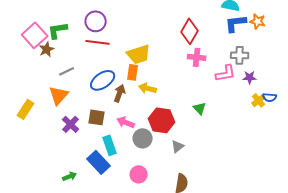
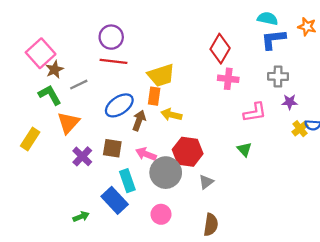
orange star: (258, 21) -> (307, 27), moved
green L-shape: (58, 30) -> (50, 95), moved, turned 70
gray line: (67, 71) -> (79, 85), moved
pink L-shape: (226, 73) -> (255, 112), moved
green triangle: (200, 108) -> (244, 149), moved
gray circle: (143, 138) -> (166, 173), size x1.4

